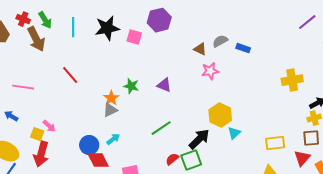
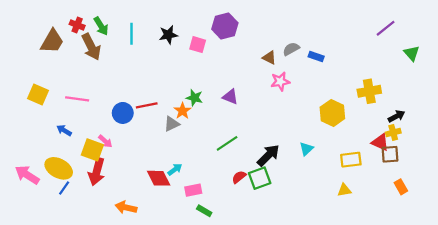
black star: (107, 28) -> (168, 35), size x0.7
red line: (70, 75) -> (147, 105), moved, turned -60
orange star: (111, 98) -> (182, 111), moved
yellow hexagon: (220, 115) -> (332, 113), moved
yellow square: (37, 134) -> (92, 150), size x1.5
cyan arrow: (113, 139) -> (175, 169), moved
blue circle: (89, 145) -> (123, 113), moved
red triangle: (302, 158) -> (380, 142), moved, turned -48

